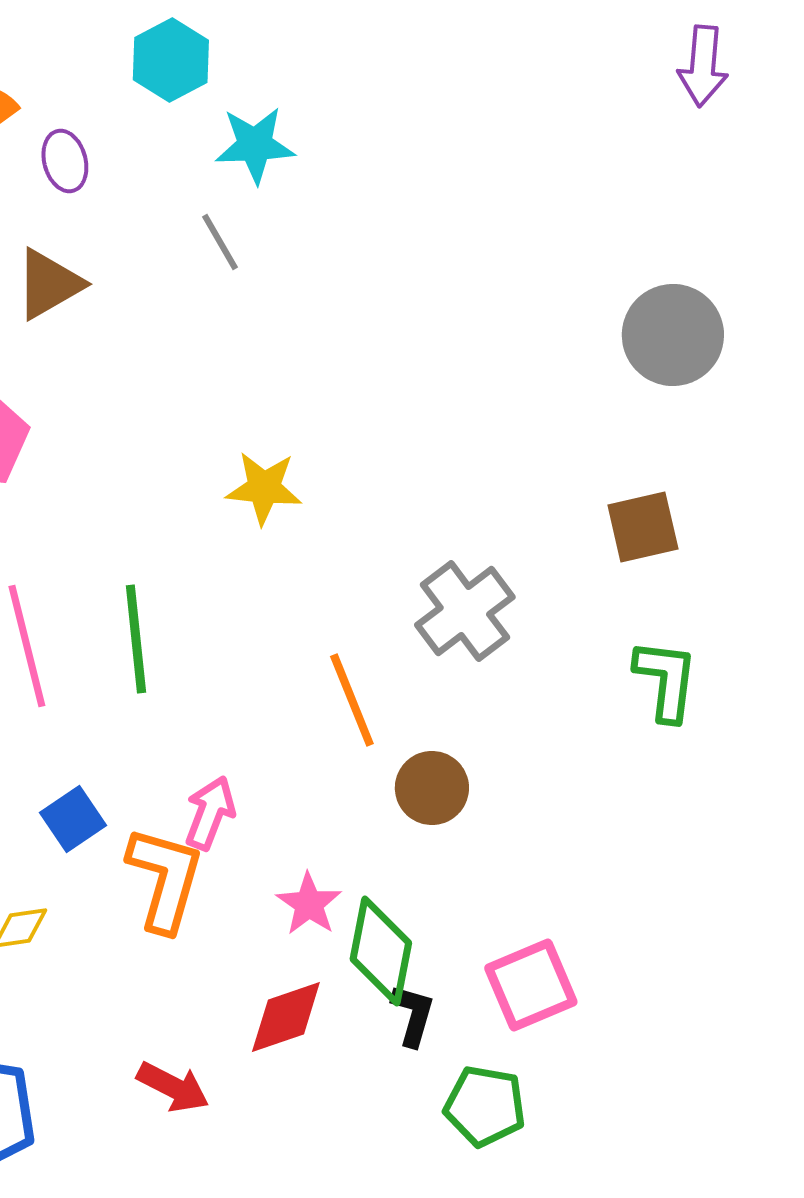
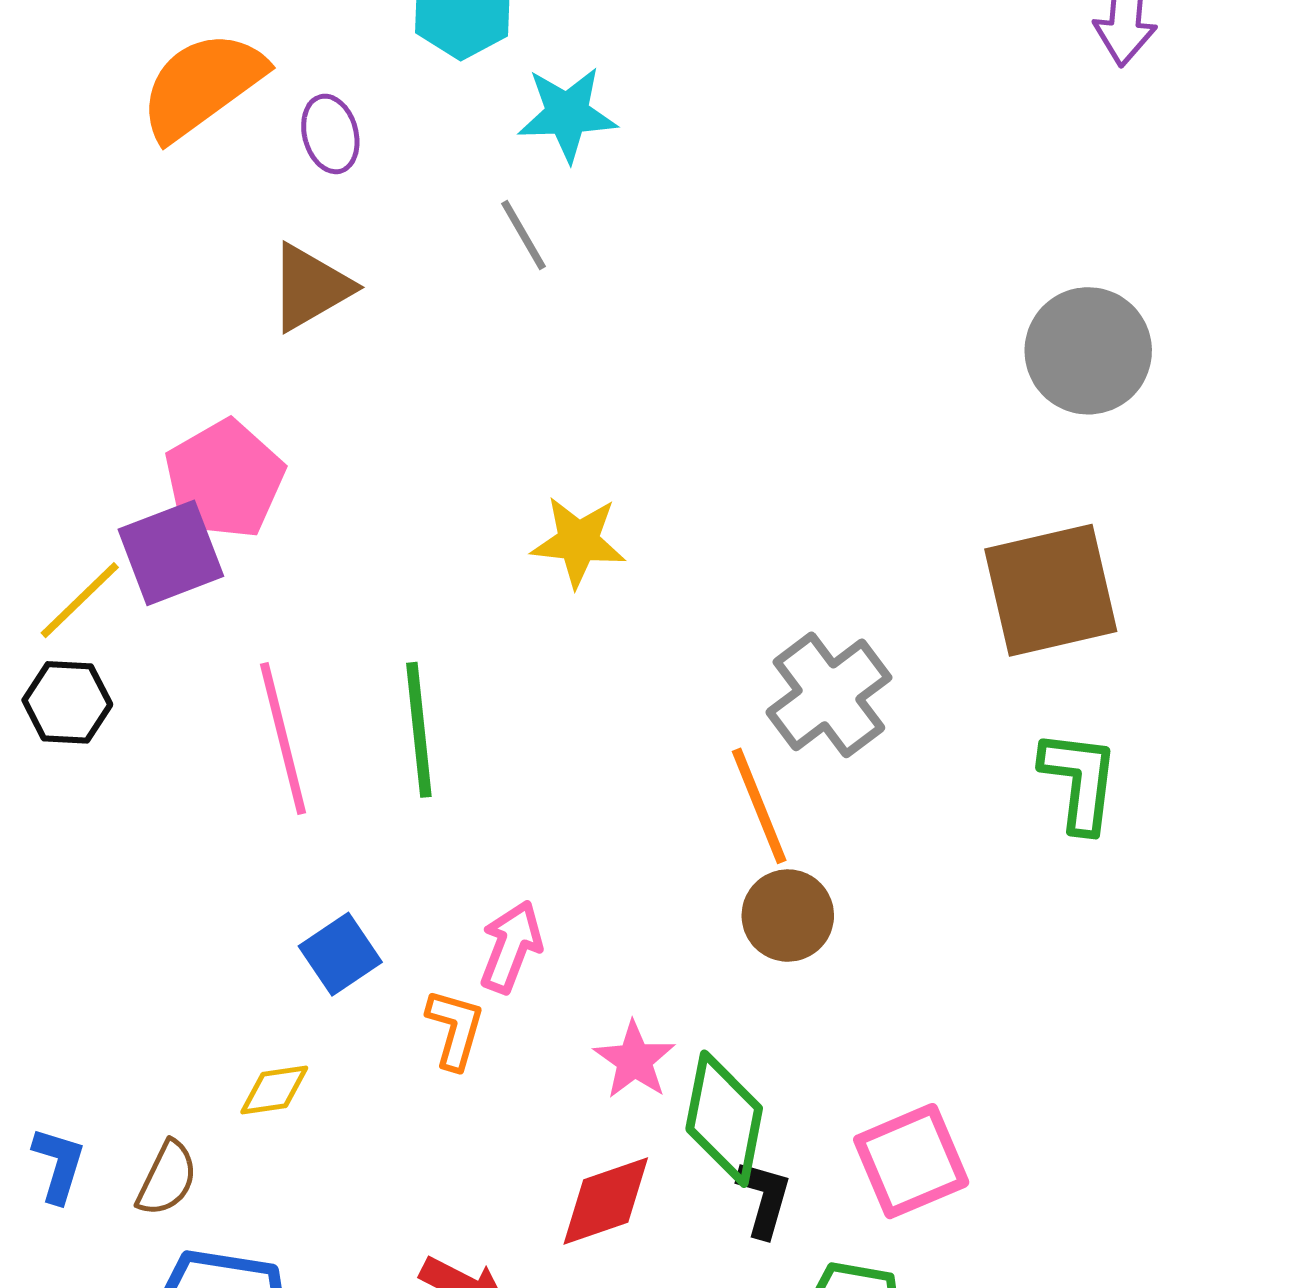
brown square: (643, 527) -> (1051, 590), size x1.5
orange line: (352, 700) -> (759, 806), moved
orange L-shape: (165, 879) -> (455, 1029), size x0.6

